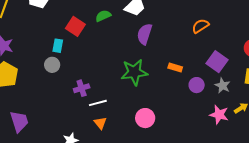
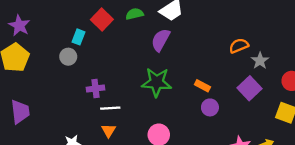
purple semicircle: (145, 34) -> (161, 40), moved
purple circle: (197, 85) -> (210, 107), moved
gray star: (223, 86) -> (260, 61), moved

